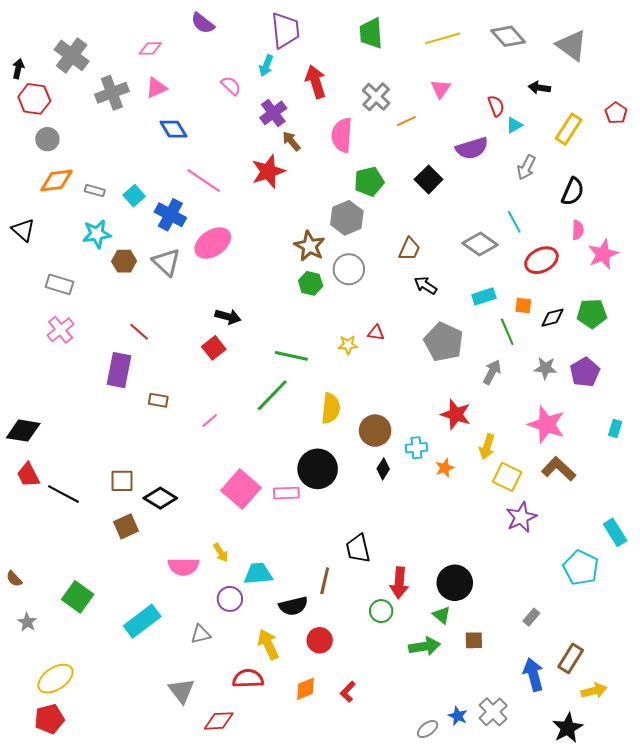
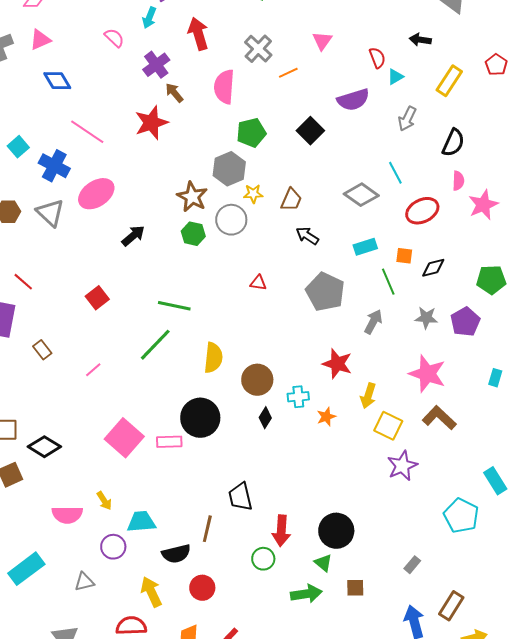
green pentagon: (592, 314) -> (491, 280), moved
black arrow: (228, 317) -> (133, 236), moved, turned -55
yellow star: (348, 345) -> (253, 194), moved
brown rectangle: (158, 400) -> (42, 350), turned 42

